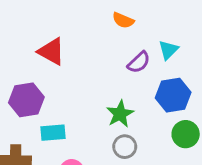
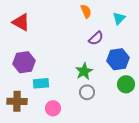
orange semicircle: (123, 20) -> (86, 11), turned -136
cyan triangle: (168, 50) -> (119, 18), moved
red triangle: (51, 51) -> (21, 22), moved

